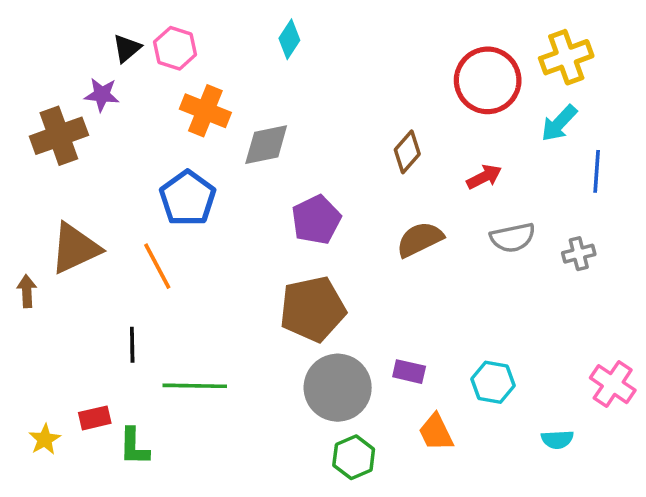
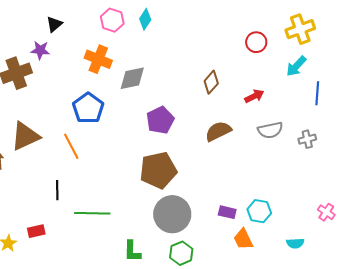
pink hexagon: (175, 48) -> (112, 20), moved
red circle: (488, 80) -> (256, 42), size x0.6
purple rectangle: (409, 372) -> (227, 212), moved
pink cross: (613, 384) -> (326, 212), size x0.7
orange trapezoid: (436, 432) -> (243, 239), moved
green L-shape: (134, 447) -> (132, 251), moved

